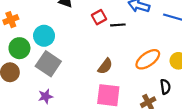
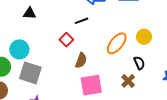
red square: (99, 17) -> (66, 40), moved

